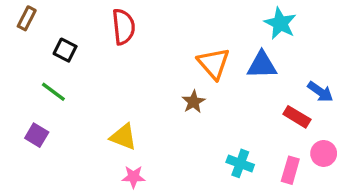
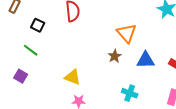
blue triangle: (262, 65) -> (146, 60), moved
cyan cross: (240, 163) -> (130, 93), moved

